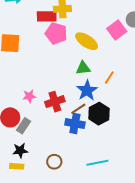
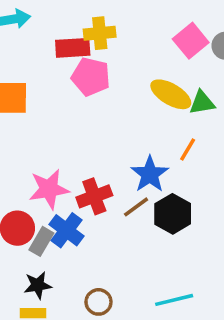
pink square: (117, 30) -> (191, 41), moved
yellow ellipse: (87, 41) -> (171, 94), moved
green triangle: (83, 68) -> (202, 103), moved
pink star: (29, 96) -> (49, 189), size x1.6
blue cross: (75, 123) -> (66, 230), moved, turned 30

